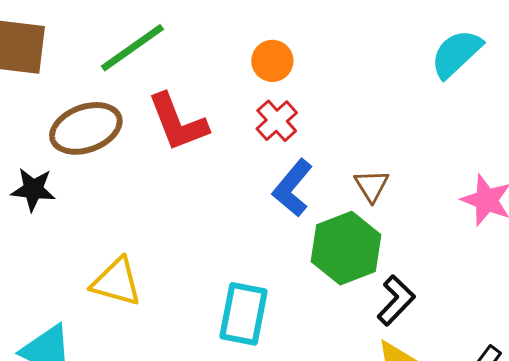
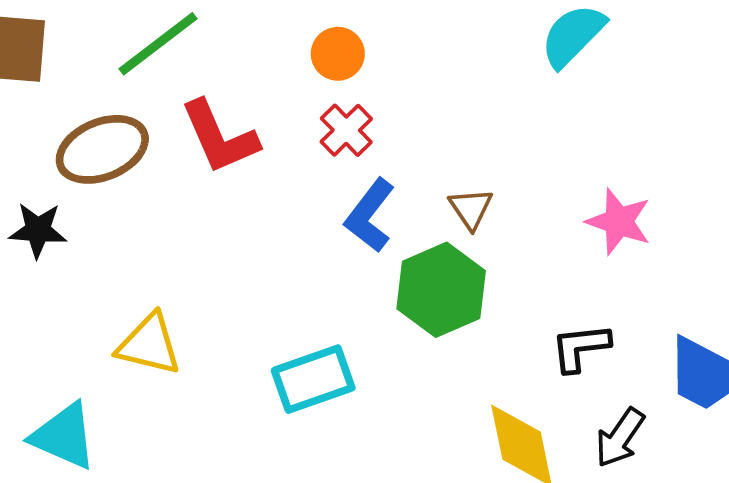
black L-shape: (396, 300) -> (580, 347), moved, turned -138
cyan rectangle: (243, 314) -> (313, 379), turned 62

